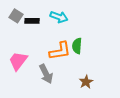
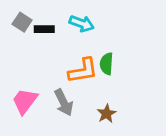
pink trapezoid: (18, 61) -> (25, 101), moved
brown star: (86, 82) -> (107, 114), moved

